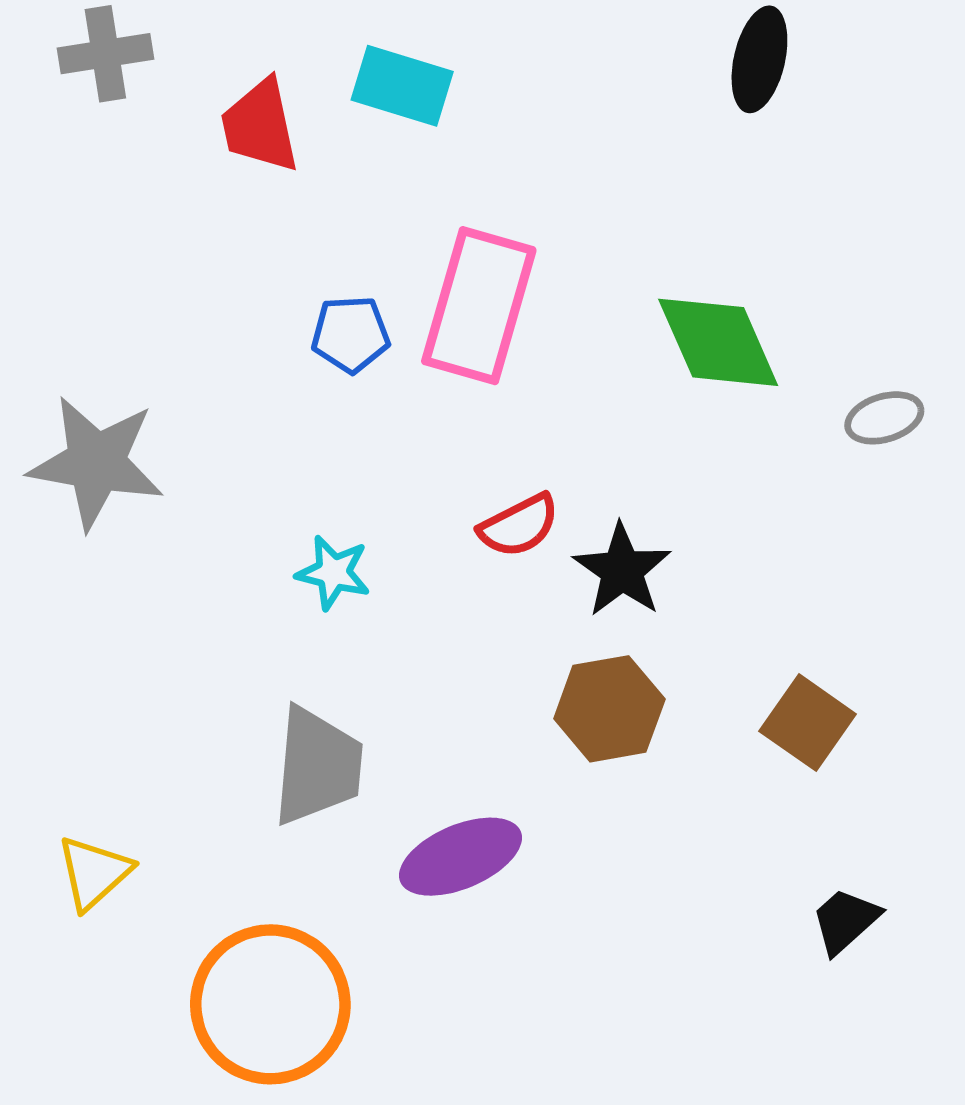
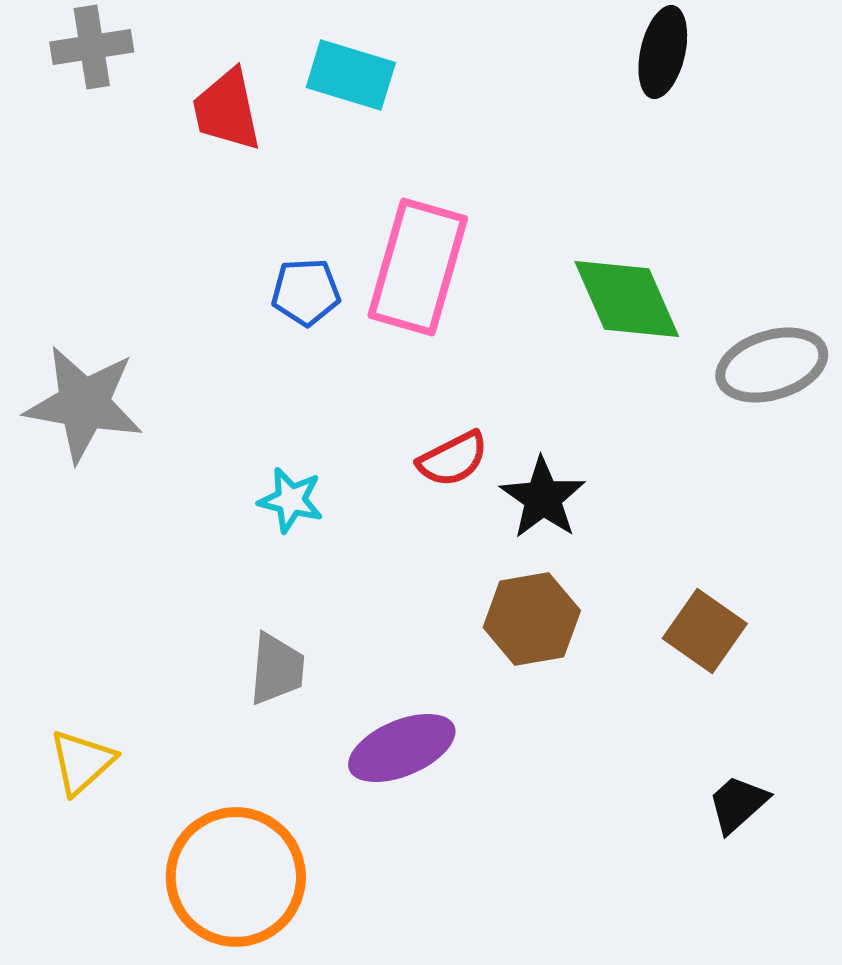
gray ellipse: (884, 418) -> (772, 365), size x1.6
gray trapezoid: (317, 766) -> (277, 669), size x0.7

